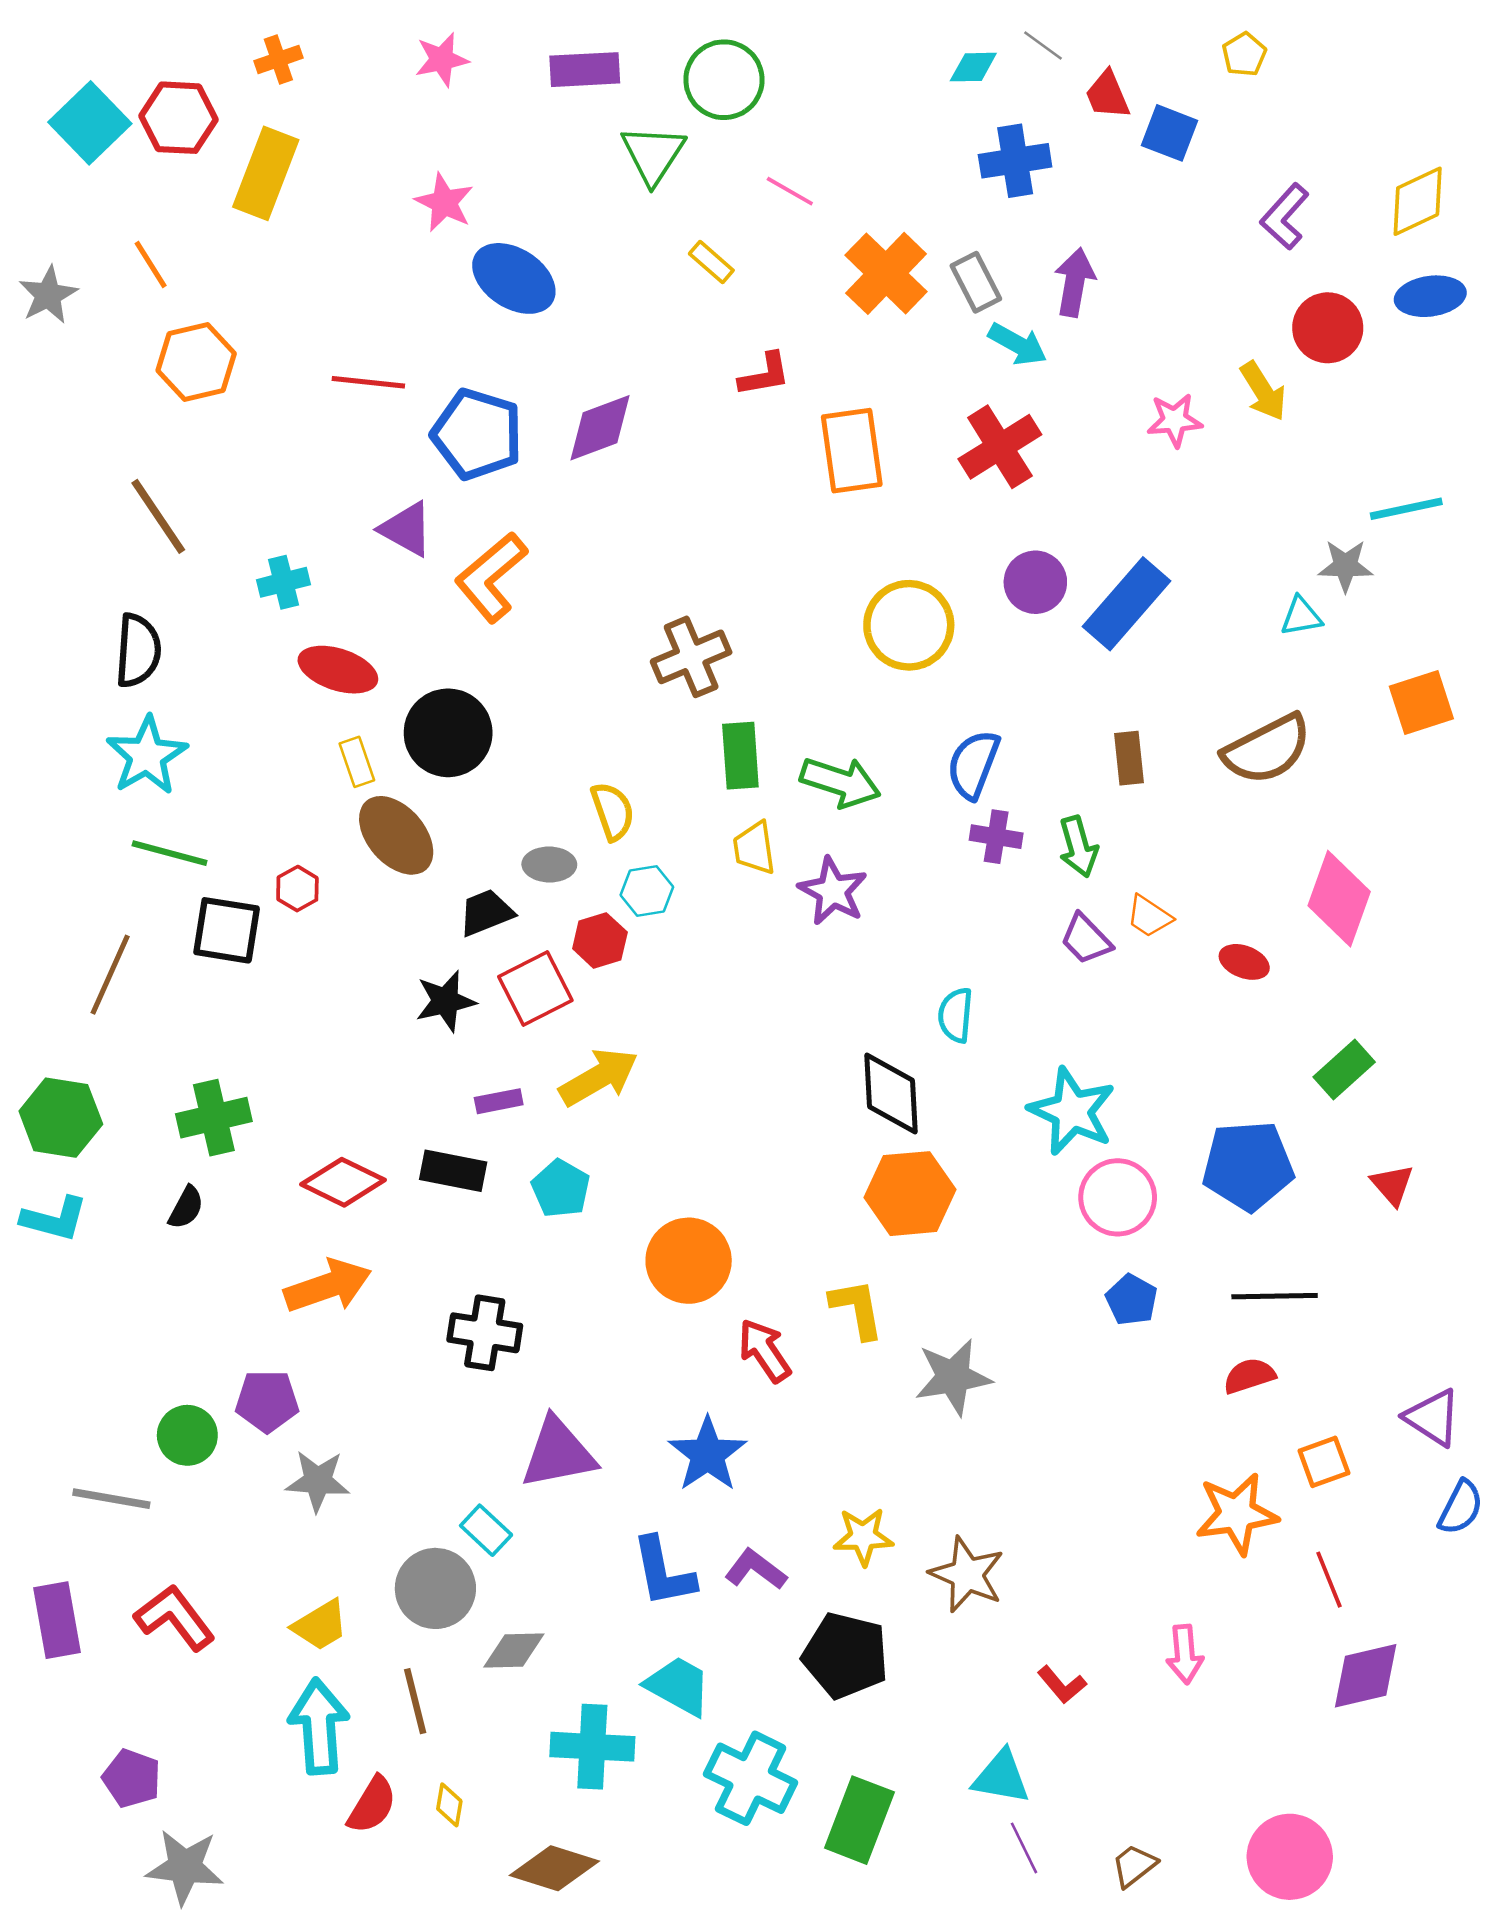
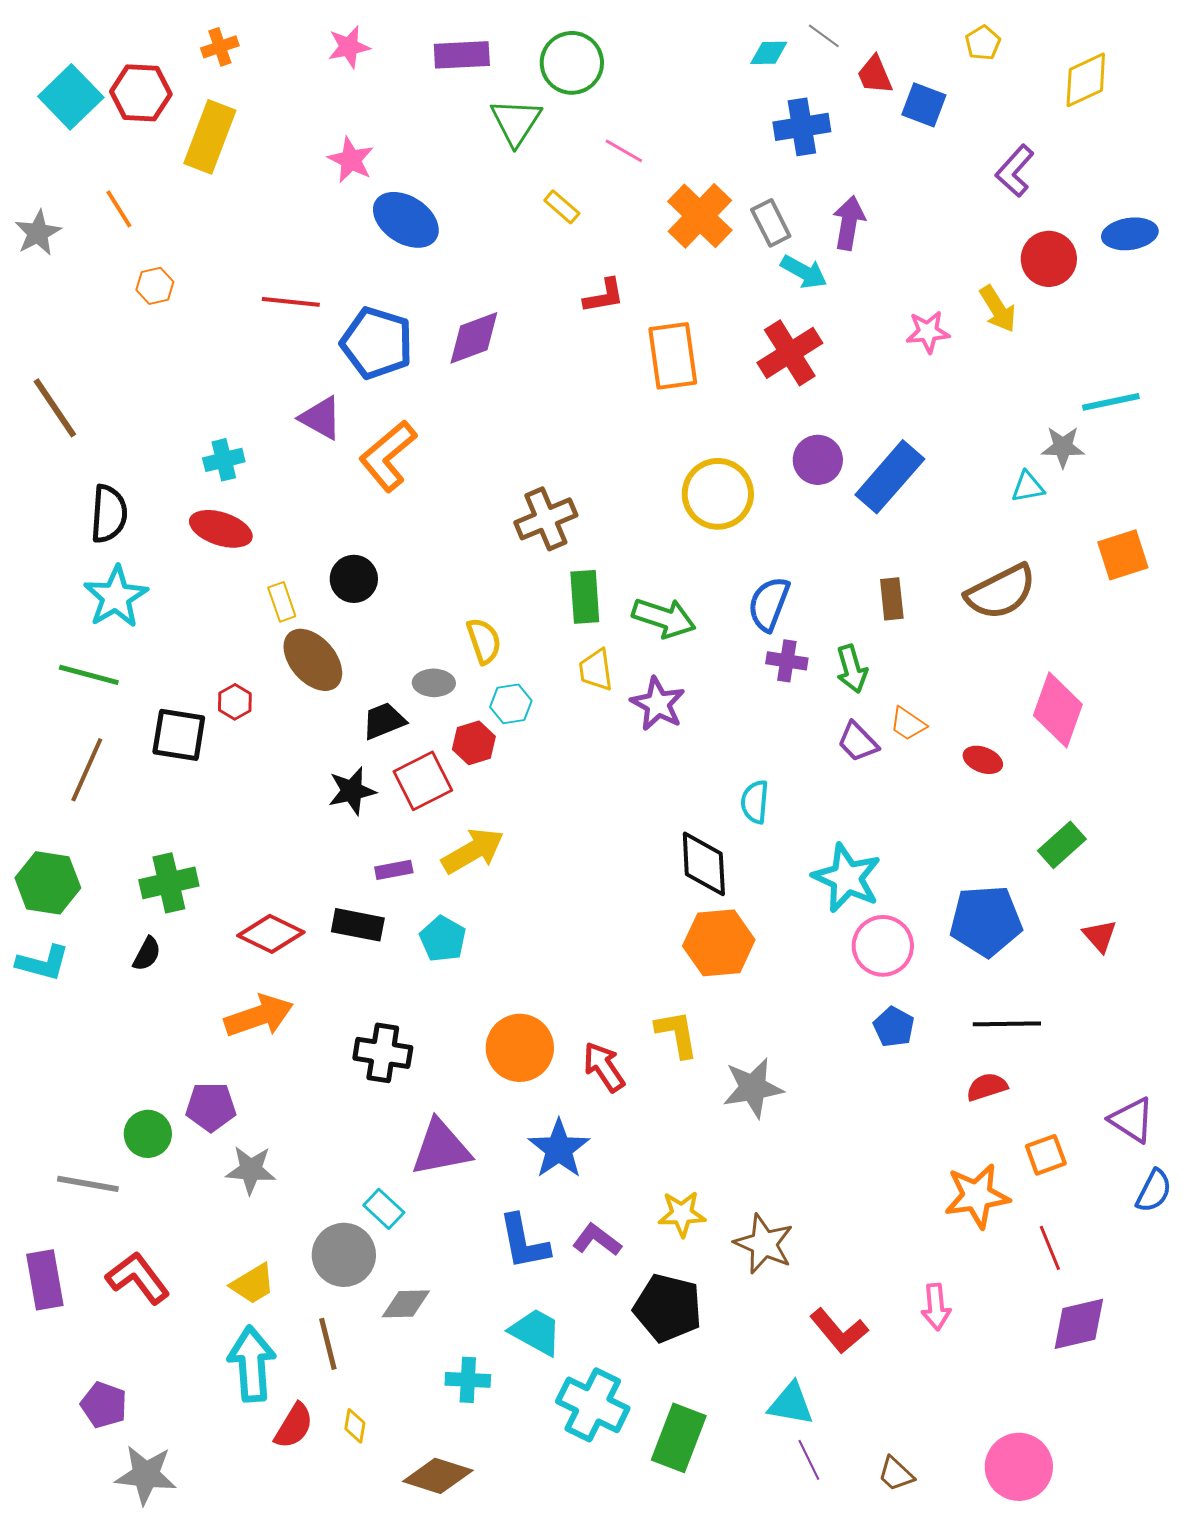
yellow diamond: (1418, 201) -> (1086, 80), moved
orange hexagon: (196, 362) -> (155, 286), size x0.6
brown line: (158, 516) -> (55, 408), moved
red ellipse: (338, 670) -> (221, 529), moved
black circle: (448, 733) -> (354, 579), size x0.7
green line: (170, 853) -> (89, 675), moved
orange circle: (689, 1261) -> (520, 1048), moved
red L-shape: (1062, 1685) -> (839, 1331), size x1.5
cyan cross: (592, 1747) -> (468, 1380), size x0.7
brown trapezoid: (1134, 1866) -> (896, 1474), turned -99

